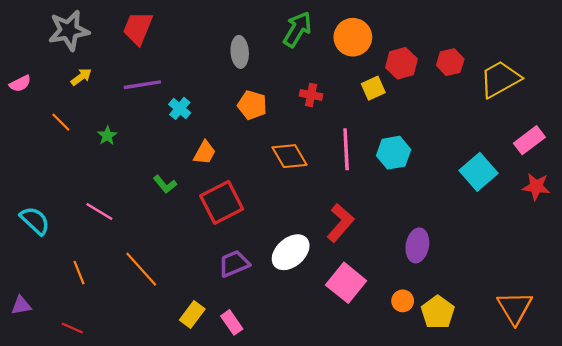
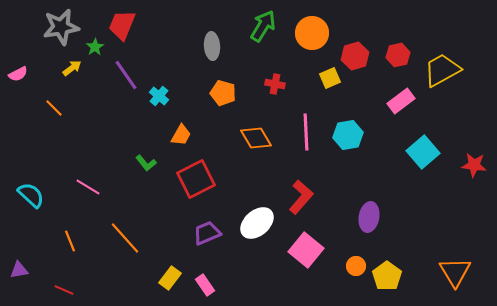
purple line: (142, 85) -> (126, 75), turned 64
green star: (107, 136) -> (95, 47), moved
pink rectangle: (529, 140) -> (401, 101), moved

